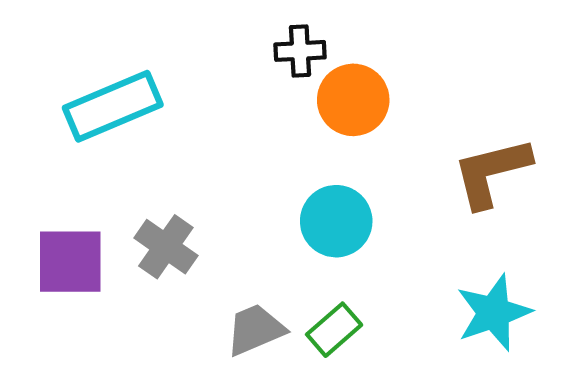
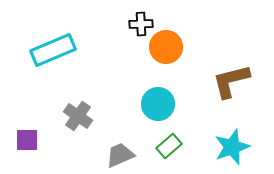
purple square: (70, 262) -> (27, 140), moved, size x0.7
green rectangle: (334, 330) -> (169, 146), moved

